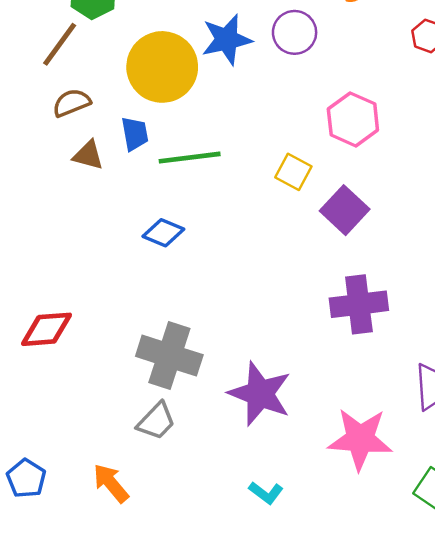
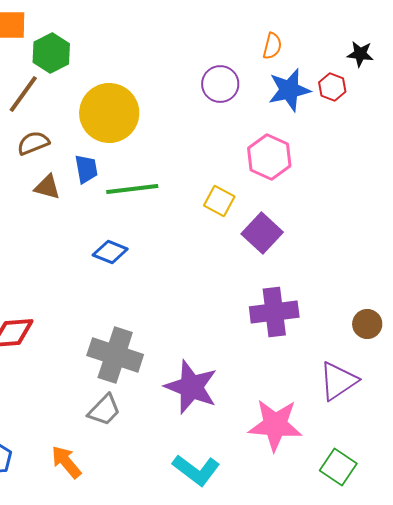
blue star: (227, 40) -> (289, 90), moved
cyan L-shape: (266, 493) -> (196, 470), size x1.6

